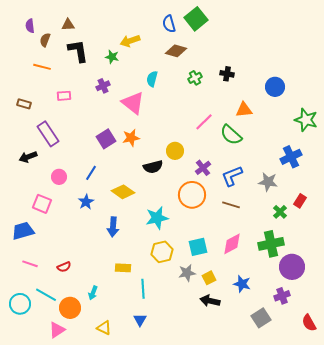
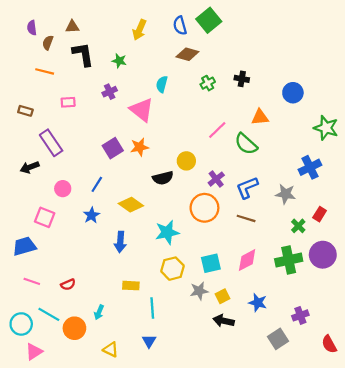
yellow arrow: (130, 41) -> (139, 30), moved, turned -48
purple circle: (292, 267) -> (323, 255), moved
pink triangle: (57, 330) -> (34, 352), moved

